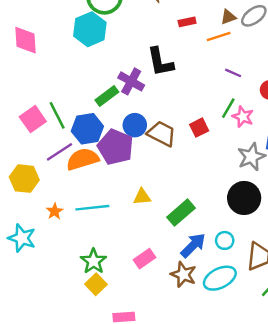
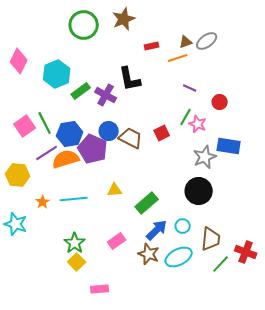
cyan hexagon: (90, 29) -> (57, 74), moved
pink diamond: (26, 40) -> (19, 61), turned 30
green rectangle: (107, 96) -> (81, 91), moved

